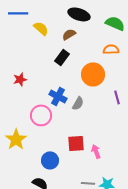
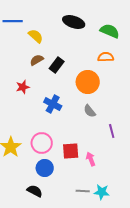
brown semicircle: (69, 34) -> (37, 60), moved
red star: (20, 79) -> (23, 87), moved
purple line: (117, 97) -> (112, 131), moved
gray semicircle: (78, 103) -> (90, 111), moved, turned 112
pink circle: (41, 115) -> (42, 143), moved

